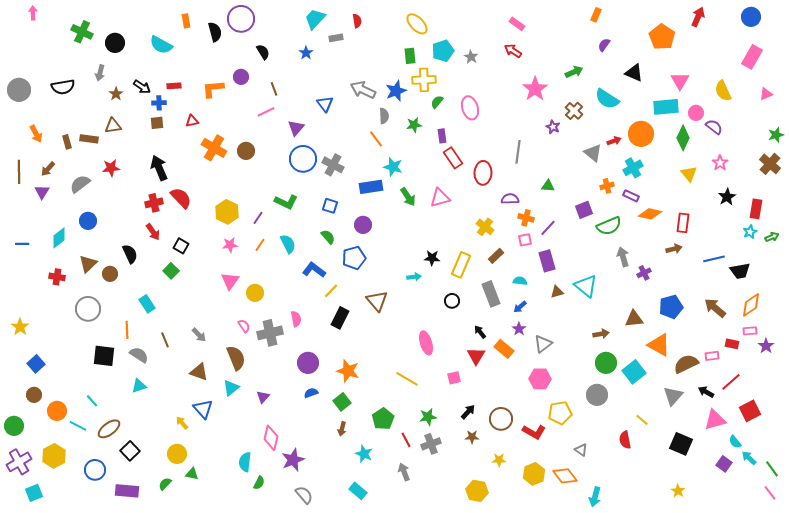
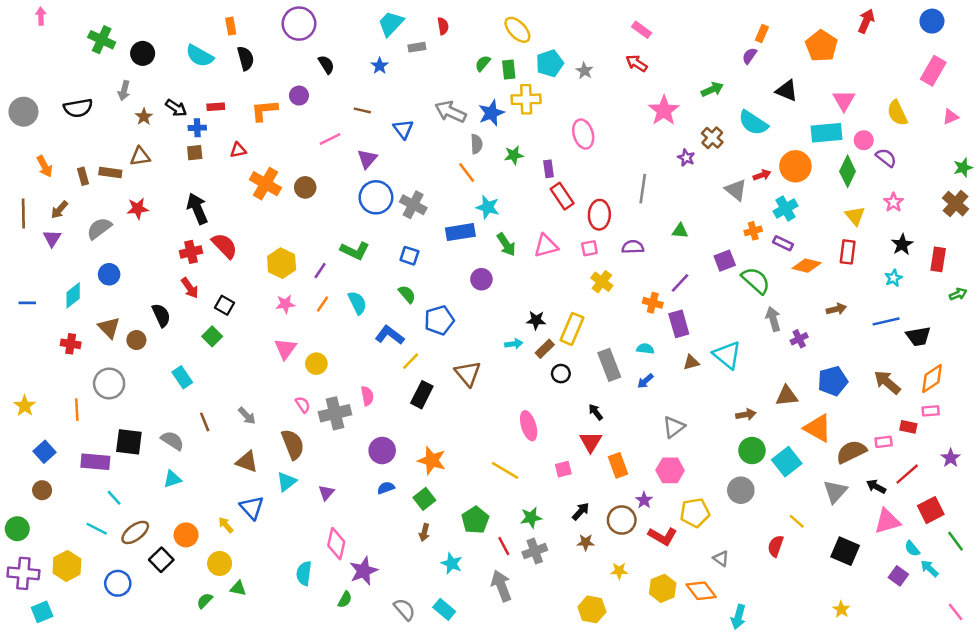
orange rectangle: (596, 15) -> (762, 34), moved
black semicircle: (215, 32) -> (246, 58), moved
brown line: (274, 89) -> (362, 110), moved, turned -56
green semicircle: (437, 102) -> (483, 63), moved
orange cross: (526, 218) -> (653, 303), moved
red rectangle: (683, 223) -> (848, 252), moved
purple circle: (363, 225) -> (481, 279), moved
green semicircle: (609, 226) -> (756, 280), turned -115
cyan star: (750, 232) -> (893, 278), moved
pink square: (525, 240) -> (589, 248), moved
brown rectangle: (496, 256) -> (545, 349), moved
brown triangle: (88, 264) -> (109, 328), turned -30
purple star: (519, 329) -> (644, 500), moved
orange line: (127, 330) -> (77, 410), moved
purple star: (766, 346) -> (951, 458), moved
orange rectangle: (504, 349) -> (618, 465), moved, turned 30
orange circle: (57, 411) -> (186, 535), moved
red semicircle: (625, 440) -> (776, 546), turned 30
purple cross: (19, 462) -> (23, 573), turned 35
green line: (772, 469) -> (956, 541), moved
gray arrow: (404, 472) -> (501, 586), size x1.4
green semicircle: (259, 483) -> (345, 599), moved
purple rectangle: (127, 491) -> (95, 462), moved
gray semicircle: (304, 495) -> (404, 609), moved

